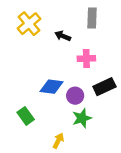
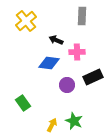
black arrow: (63, 36) -> (56, 40), moved
blue diamond: (51, 87) -> (49, 63), moved
green star: (82, 118) -> (74, 121), moved, turned -30

